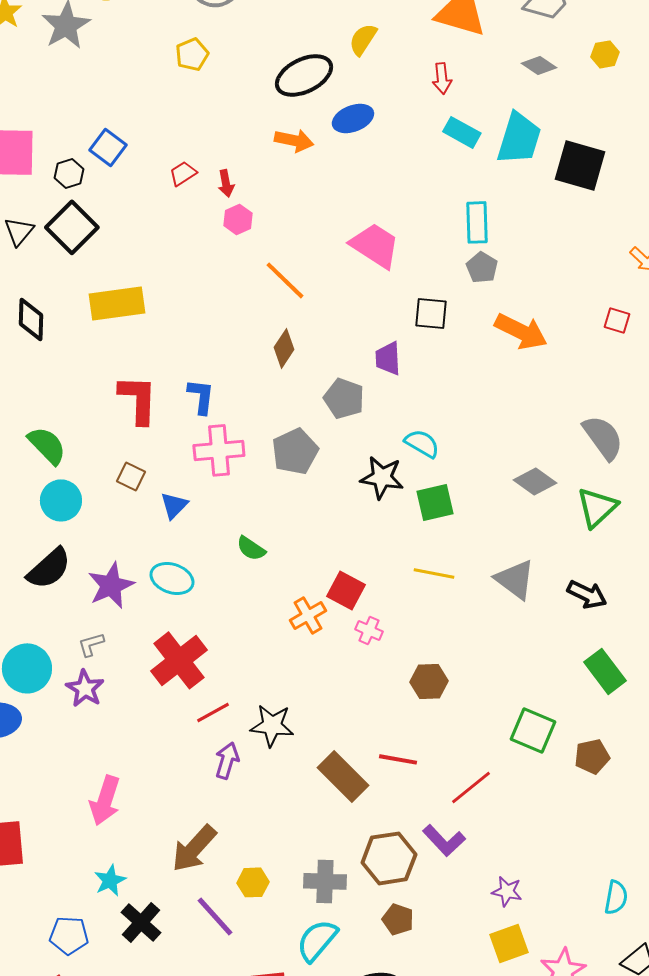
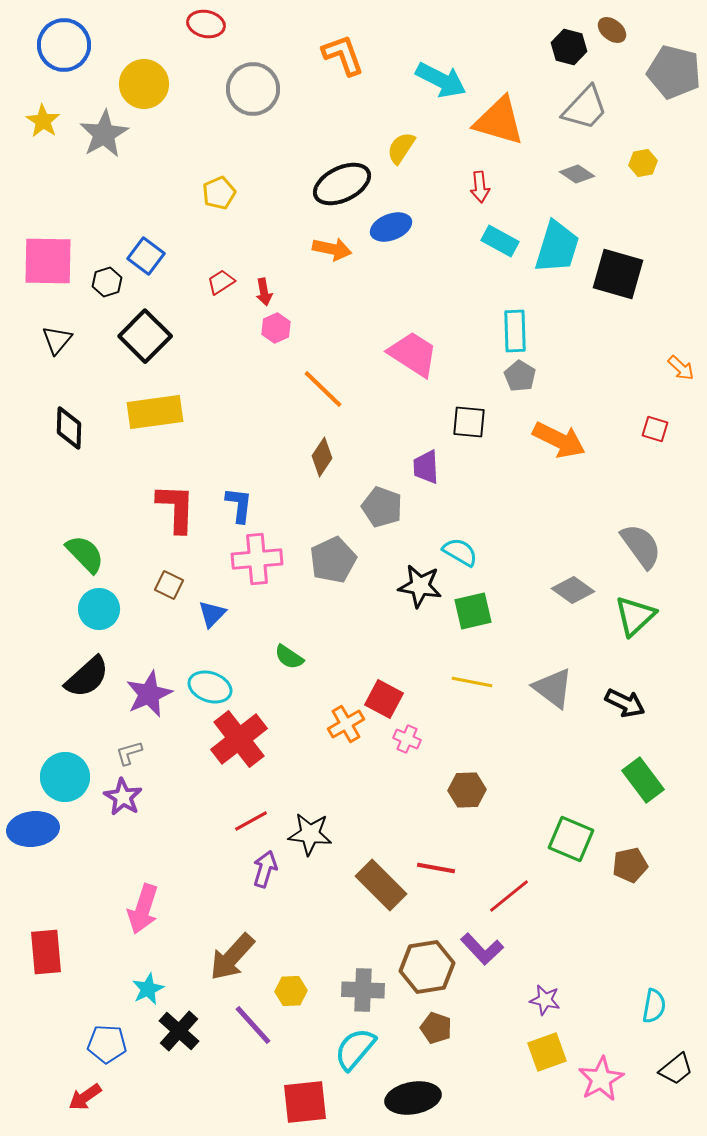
yellow pentagon: (192, 54) -> (219, 193), moved
black square: (72, 227) -> (145, 336), moved
red cross: (179, 660) -> (239, 739), moved

